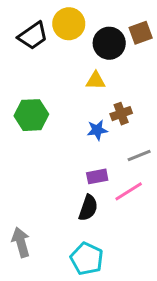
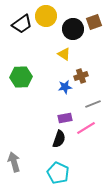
yellow triangle: (96, 81) -> (64, 54), turned 32

